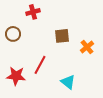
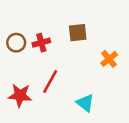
red cross: (33, 12) -> (41, 43), moved
brown square: (62, 36) -> (78, 33), moved

